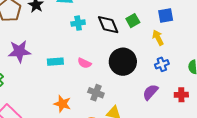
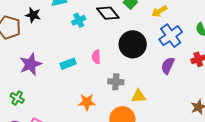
yellow arrow: (158, 38) -> (159, 11), turned -77
pink semicircle: (84, 63) -> (96, 57), turned 80
blue cross: (162, 64) -> (171, 36), size x1.6

